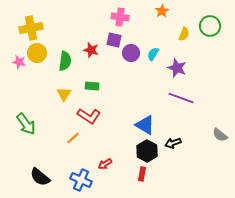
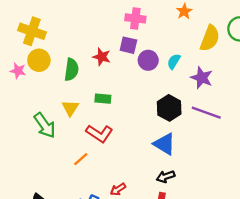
yellow cross: (31, 28) -> (32, 31), turned 30
yellow semicircle: (184, 34) -> (210, 38), size x1.6
green arrow: (26, 124) -> (45, 125), moved
black arrow: (173, 143) -> (166, 177), moved
black hexagon: (147, 151) -> (169, 108), moved

